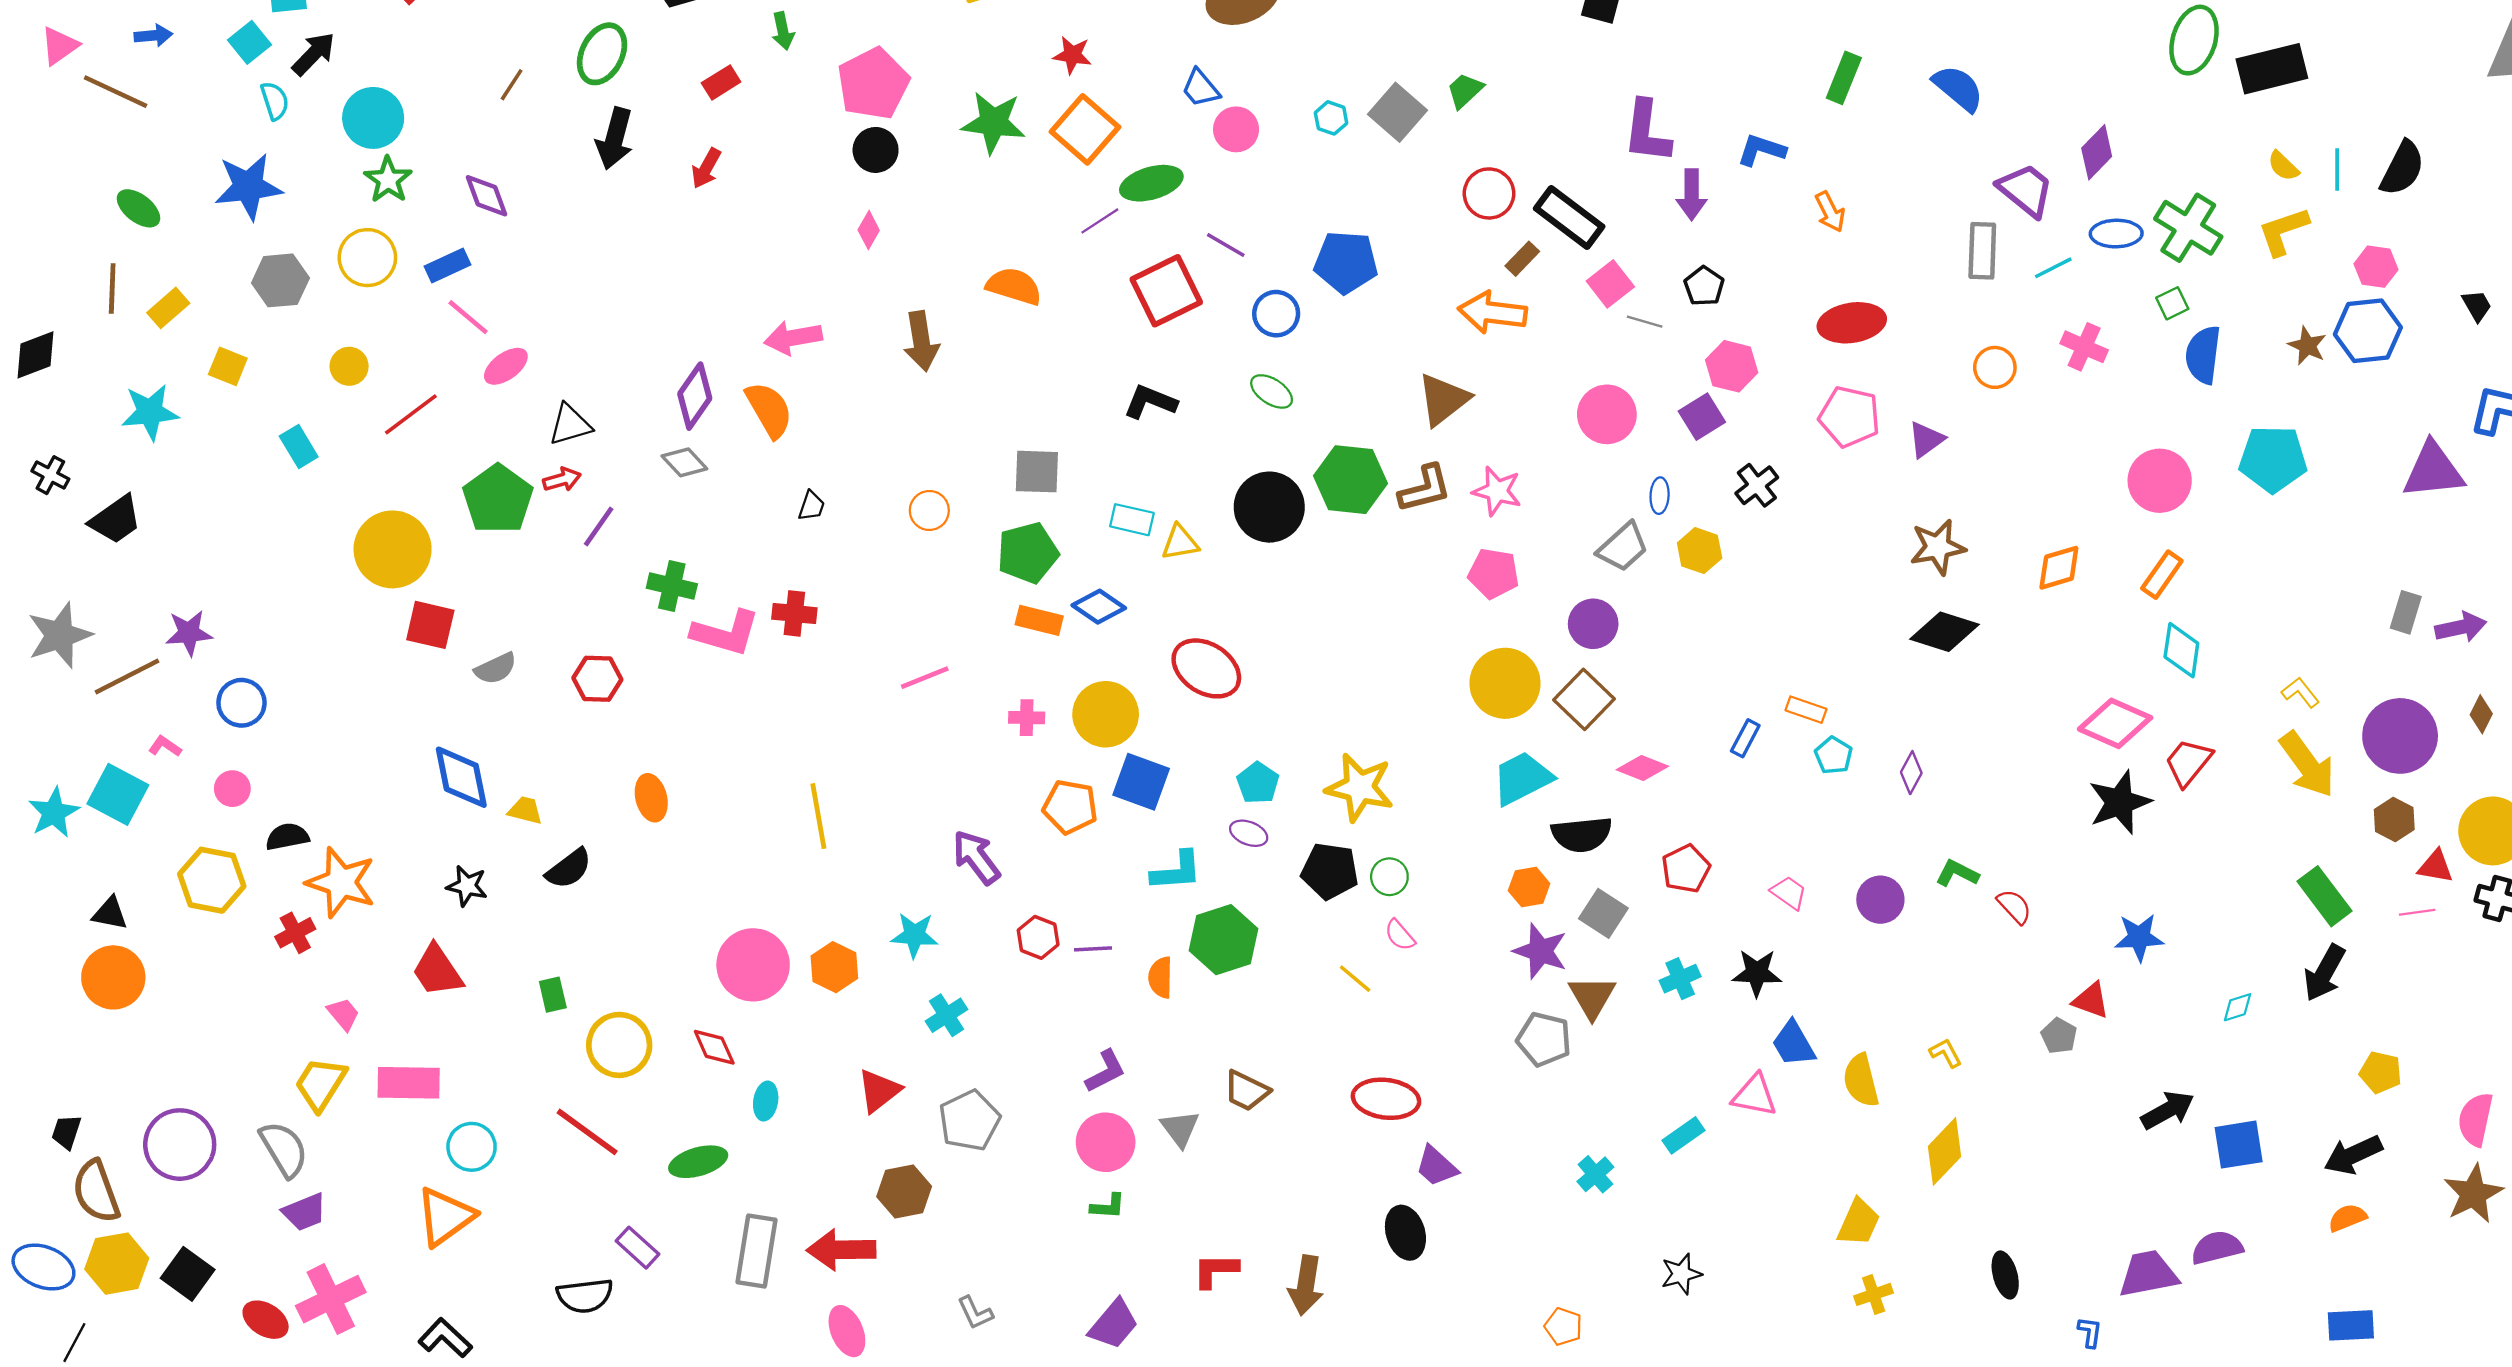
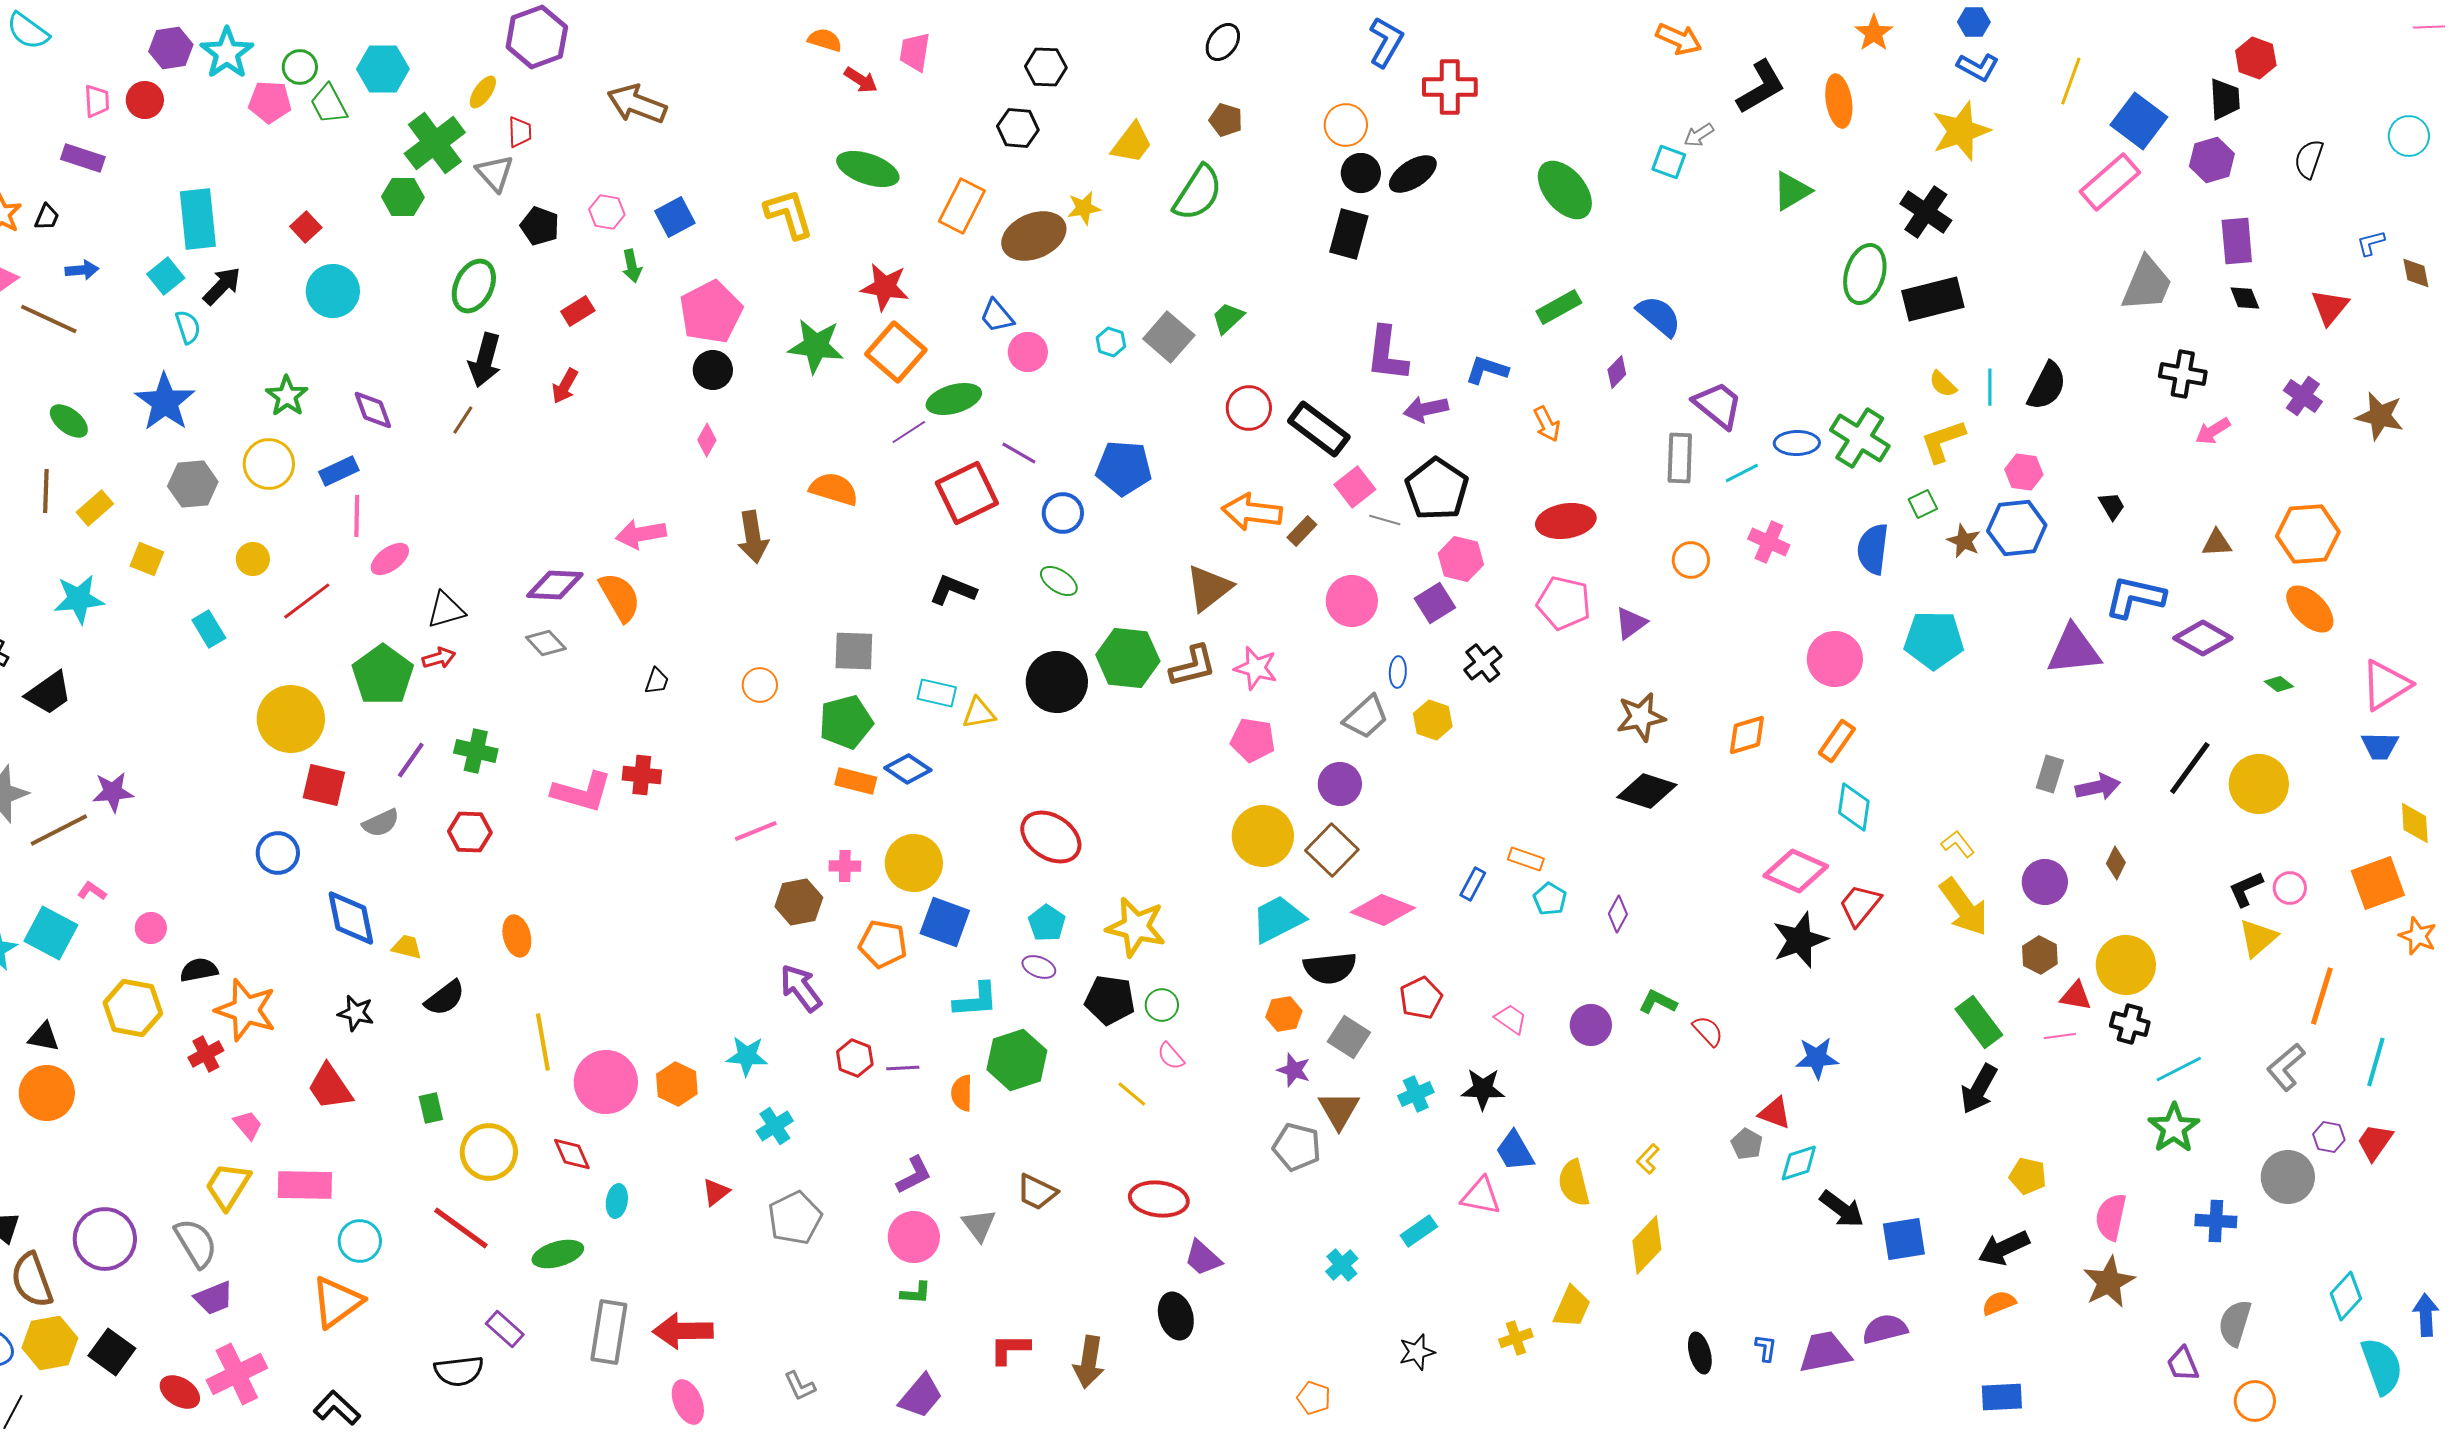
red star: (1072, 55) -> (885, 287), size x1.4
green rectangle: (1844, 78) -> (1559, 307), turned 39
brown line: (512, 85) -> (463, 420), moved
cyan circle: (373, 118) -> (333, 291), moved
purple diamond: (2097, 152) -> (1617, 372), moved, size x0.7
blue star: (248, 187) -> (165, 402), turned -30
purple arrow: (1692, 195) -> (1426, 409), turned 78
brown rectangle: (1522, 259) -> (1302, 531), moved
black pentagon: (1704, 286) -> (1437, 489), size x1.8
green square: (2172, 303) -> (1923, 504), moved
pink line: (468, 317) -> (357, 516), turned 51
purple diamond: (695, 396) -> (555, 585), turned 58
purple line: (599, 527) -> (411, 760), moved
green cross: (672, 586) -> (476, 751), moved
red ellipse: (1206, 668) -> (1051, 837), moved
blue circle: (241, 703) -> (278, 853), moved
purple circle: (2400, 736) -> (2045, 882), size x0.7
pink diamond: (1642, 768) -> (1383, 910), size x1.4
yellow line: (818, 816) -> (543, 1042), moved
purple star: (1540, 951) -> (1294, 1070), size x0.7
cyan diamond: (2238, 1007) -> (1799, 1163), moved, size x1.4
yellow L-shape: (1946, 1053) -> (1648, 1159), turned -108
red triangle: (879, 1091) -> (716, 1192), size x0.7
black arrow: (2168, 1110) -> (1842, 1209), turned 66
brown hexagon: (904, 1191) -> (799, 902), moved
yellow cross: (1874, 1294) -> (1516, 1338), moved
blue L-shape: (2090, 1332) -> (1766, 1348), moved

